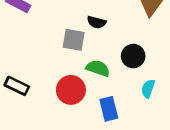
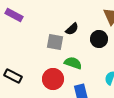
black semicircle: (97, 22) -> (72, 29), turned -56
black circle: (133, 56) -> (99, 39), moved

